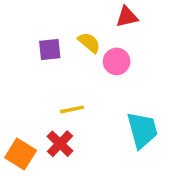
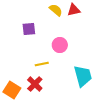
yellow semicircle: (89, 43) -> (56, 10), moved
pink circle: (117, 61) -> (60, 45), moved

